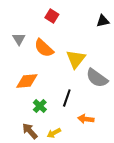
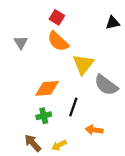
orange semicircle: (44, 48) -> (58, 41), moved
orange diamond: (27, 81) -> (47, 88), moved
green cross: (40, 106) -> (44, 116), turned 32

